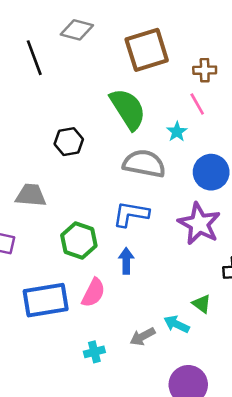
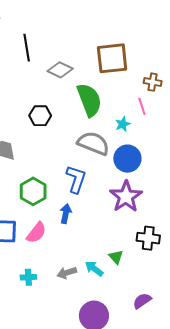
gray diamond: (77, 30) -> (60, 70), moved
blue circle: (211, 172) -> (127, 159), moved
blue L-shape: (131, 214) -> (76, 179), turned 88

